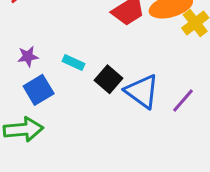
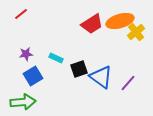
black square: (108, 79) -> (79, 69), turned 30

